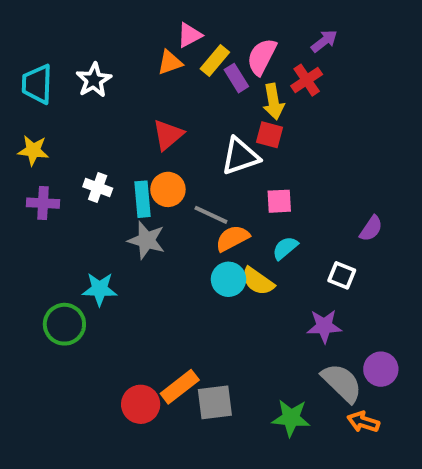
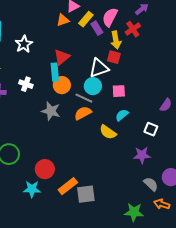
white star: (94, 80) -> (24, 44), moved
cyan rectangle: (143, 199) -> (55, 72), moved
orange semicircle: (232, 238) -> (83, 113), moved
cyan circle: (228, 279) -> (93, 86), moved
cyan star: (100, 289) -> (32, 189), moved
gray semicircle: (342, 383) -> (151, 184), size x0.7
red circle: (141, 404) -> (45, 169), moved
green star: (291, 418) -> (134, 212), moved

